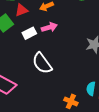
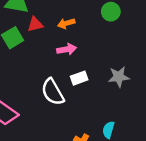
white rectangle: (29, 33) -> (79, 78), moved

